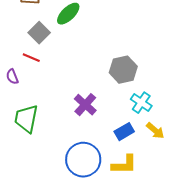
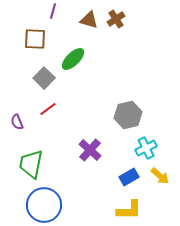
red line: (31, 58) -> (48, 109), moved, turned -60
cyan cross: (141, 103) -> (146, 148), turned 30
blue circle: (83, 160) -> (44, 205), moved

